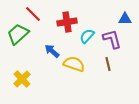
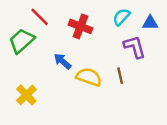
red cross: (67, 22) -> (80, 26), turned 30
cyan semicircle: (87, 36) -> (121, 17), moved
brown line: (108, 64) -> (120, 76), moved

